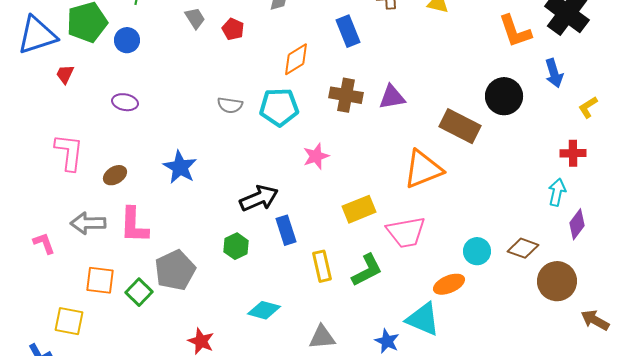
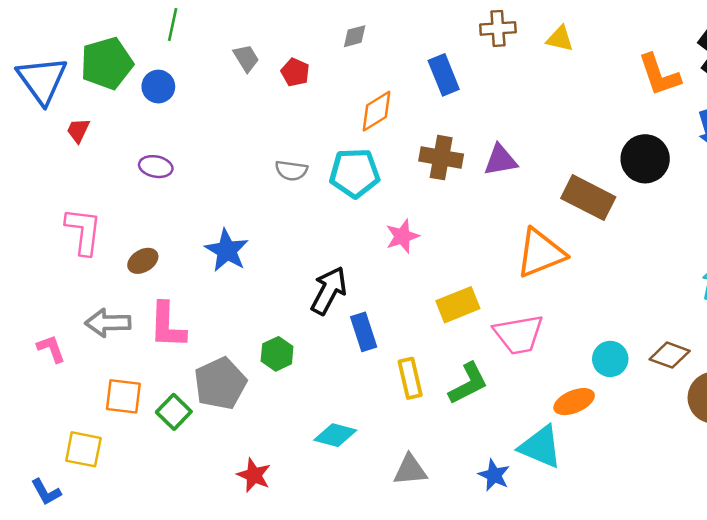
blue triangle: (37, 35) -> (42, 80), turned -48
black arrow: (259, 198) -> (329, 291), turned -39
green hexagon: (236, 246) -> (277, 354), moved

